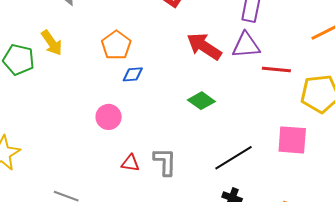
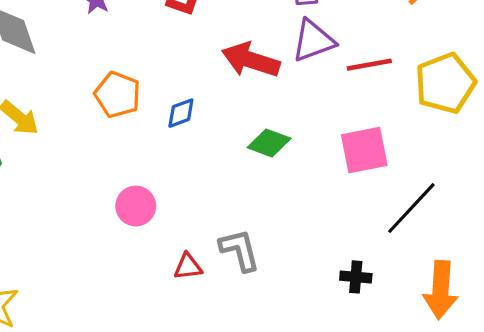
blue diamond: (133, 74) -> (181, 113), moved
pink square: (292, 140) -> (364, 150), moved
black line: (234, 158) -> (411, 208), moved

